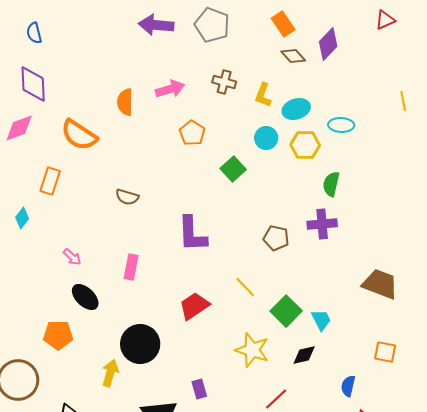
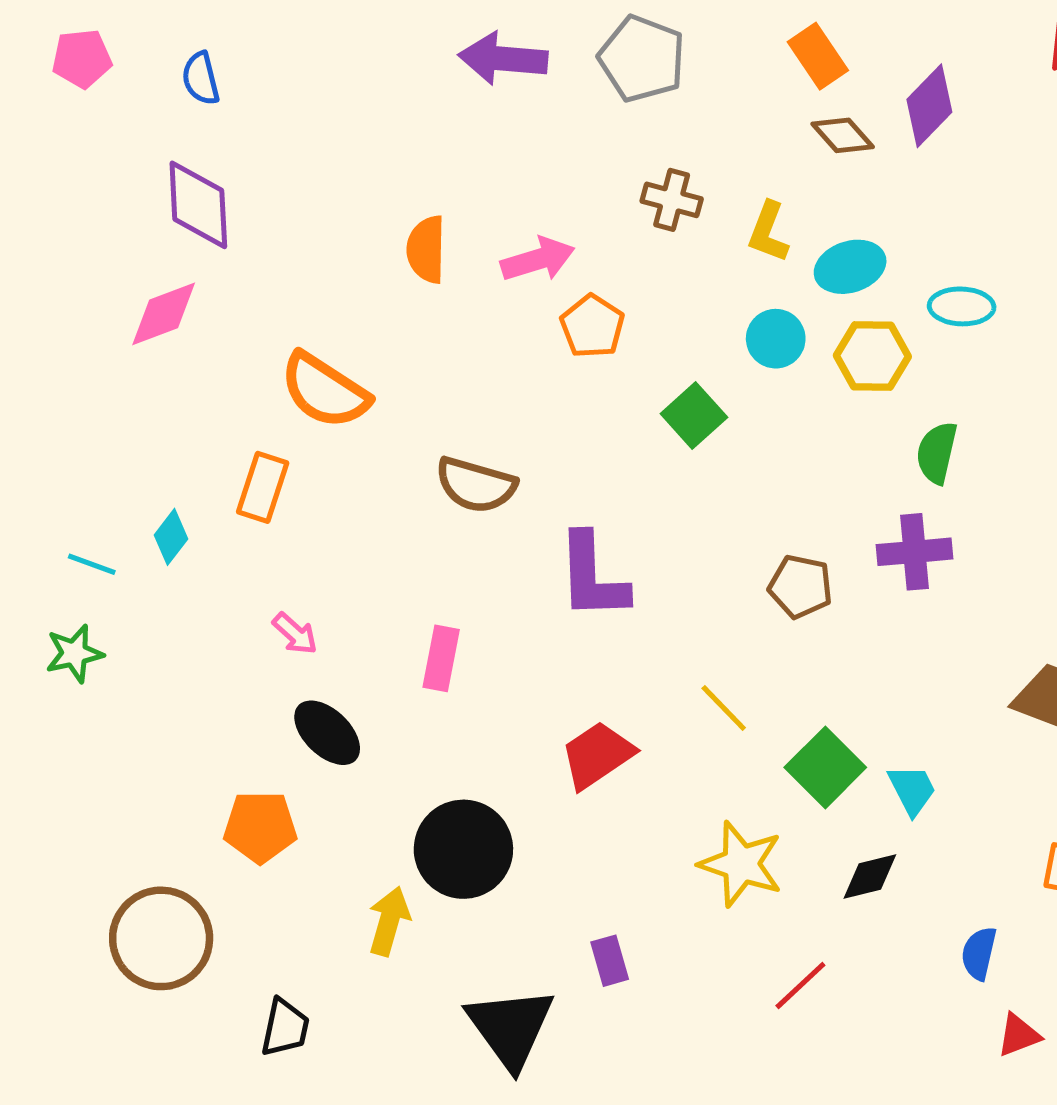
pink arrow: (170, 89) -> (538, 259), moved
orange semicircle: (79, 135) -> (325, 391), moved
orange rectangle: (50, 181) -> (263, 487), moved
brown semicircle: (127, 197) -> (476, 485), moved, size x1.4

